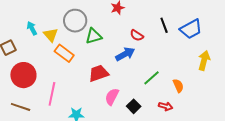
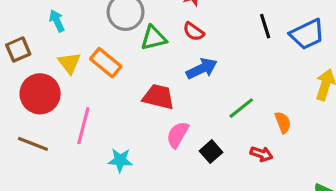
yellow triangle: (51, 35) -> (69, 63), moved
red semicircle: (137, 35) -> (194, 32), moved
red trapezoid: (99, 73) -> (158, 97), turned 30

